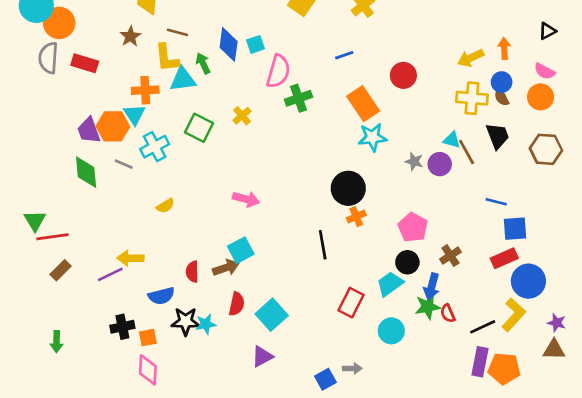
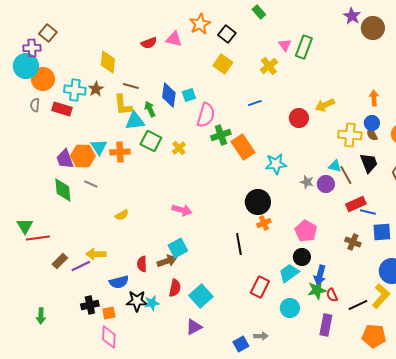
gray semicircle: (48, 58) -> (35, 105), size x0.6
yellow arrow: (471, 58) -> (325, 105), moved
orange cross: (145, 90) -> (120, 152), moved
orange rectangle: (363, 104) -> (243, 147), moved
green square: (199, 128) -> (151, 141), moved
cyan cross: (155, 147) -> (75, 90), moved, turned 35
brown cross: (450, 256) -> (353, 242), moved, turned -35
red rectangle: (504, 258) -> (356, 204), moved
brown rectangle: (61, 270) -> (60, 261), moved
purple rectangle: (480, 362) -> (326, 325), moved

